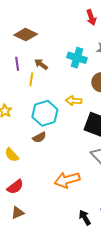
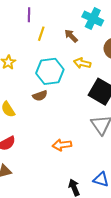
brown arrow: (41, 64) -> (71, 36), moved
orange arrow: (67, 180) -> (62, 145), size x0.7

